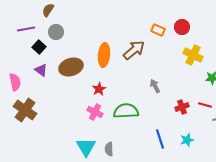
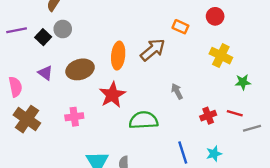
red circle: (182, 27) -> (215, 16), moved
purple line: (26, 29) -> (17, 30), moved
black square: (39, 47) -> (43, 37), moved
red star: (99, 89) -> (112, 95), size x1.6
pink cross: (95, 112) -> (74, 117), moved, turned -35

